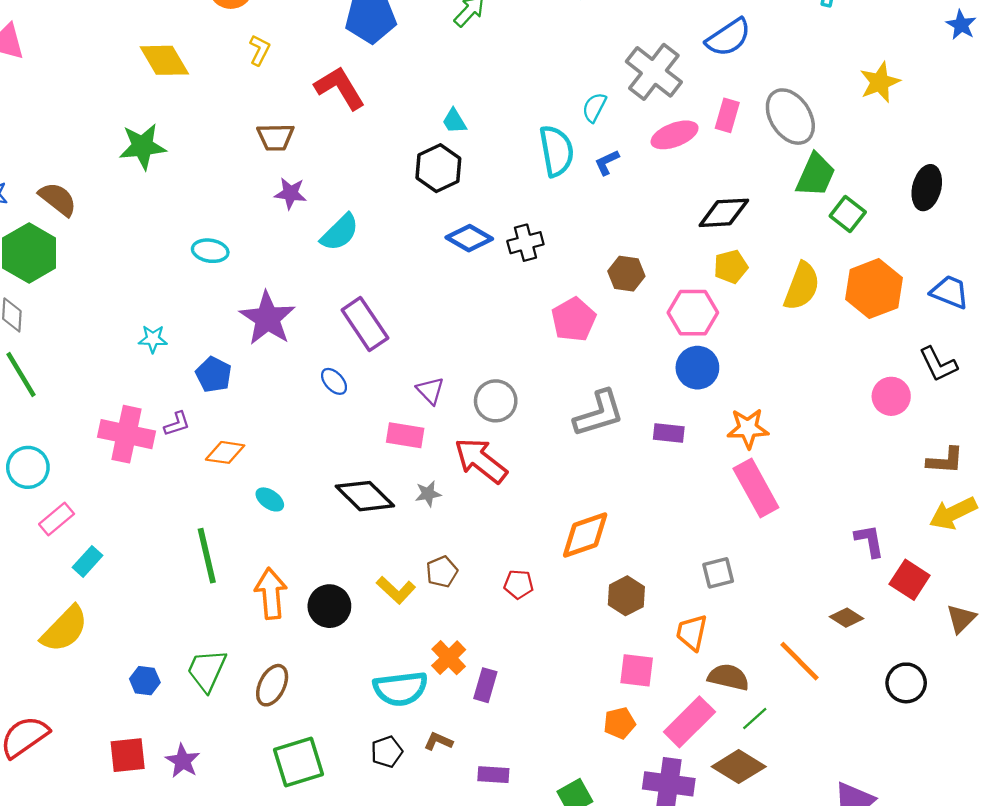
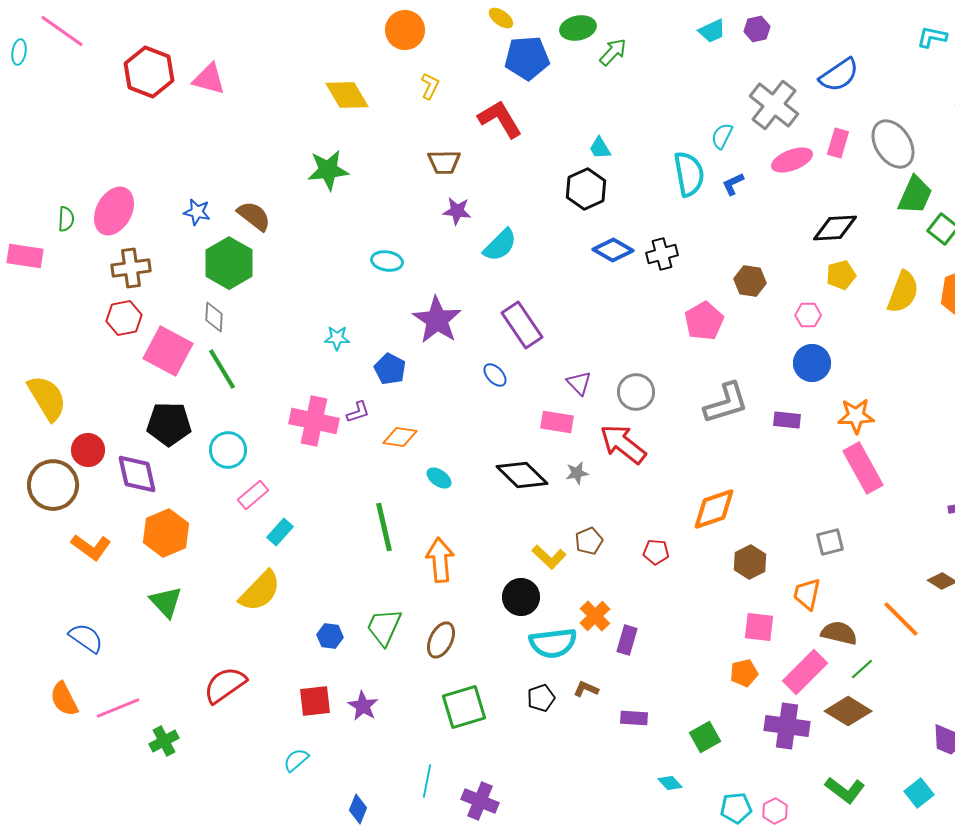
pink hexagon: (693, 313) -> (808, 315), size x0.6
black circle: (329, 606) -> (521, 597), moved

